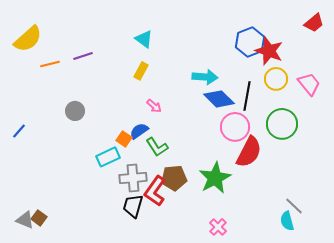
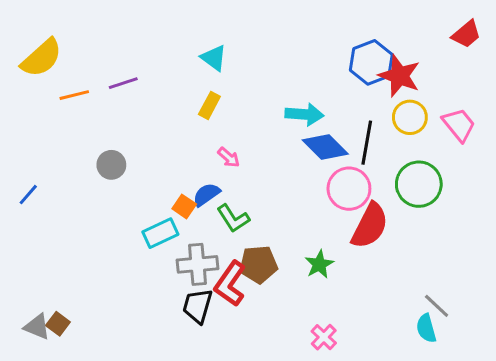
green star: (215, 178) -> (319, 264), size x0.6

